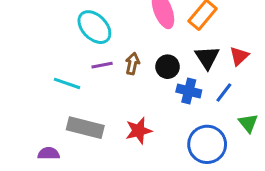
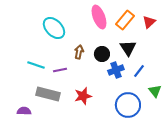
red triangle: (239, 56) -> (149, 22), moved
purple line: (102, 65) -> (60, 70), moved
blue cross: (189, 91) -> (116, 70), turned -35

